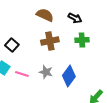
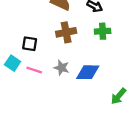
black square: (12, 45) -> (30, 44), moved, turned -32
blue diamond: (69, 76) -> (88, 72), turned 55

